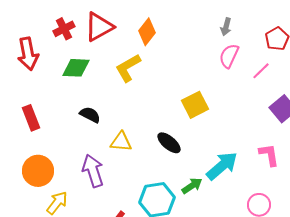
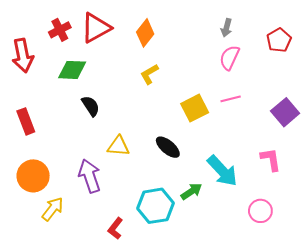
yellow L-shape: (128, 68) -> (149, 74), moved, size x0.7
pink line: (261, 71) -> (231, 99), moved, turned 30
black semicircle: (90, 115) -> (91, 106), moved, turned 30
cyan arrow: (222, 166) -> (222, 171), turned 88

